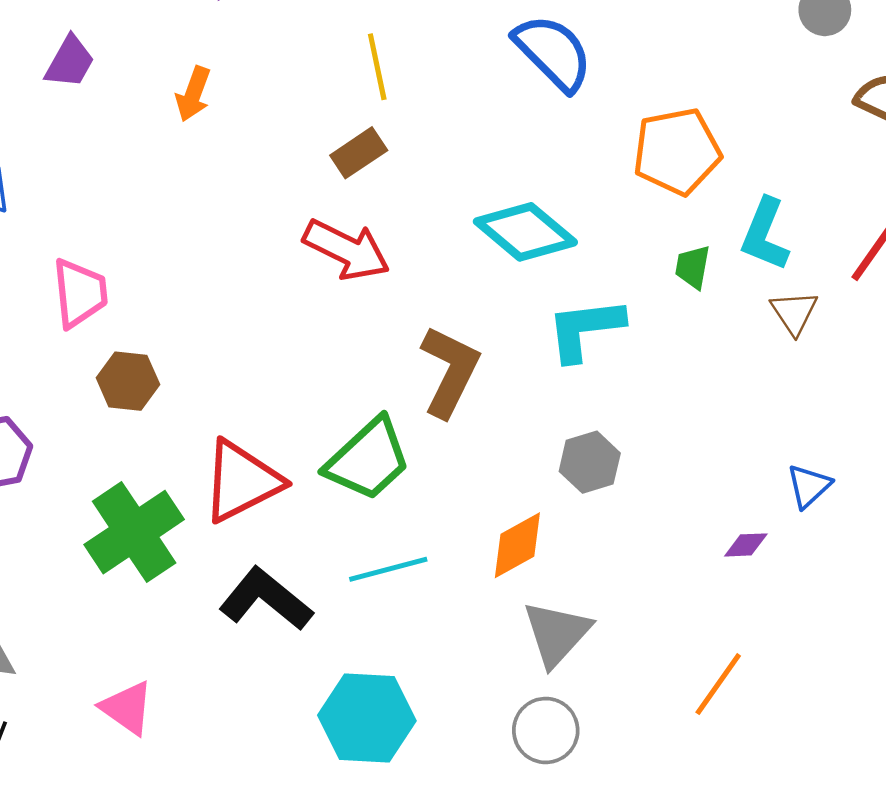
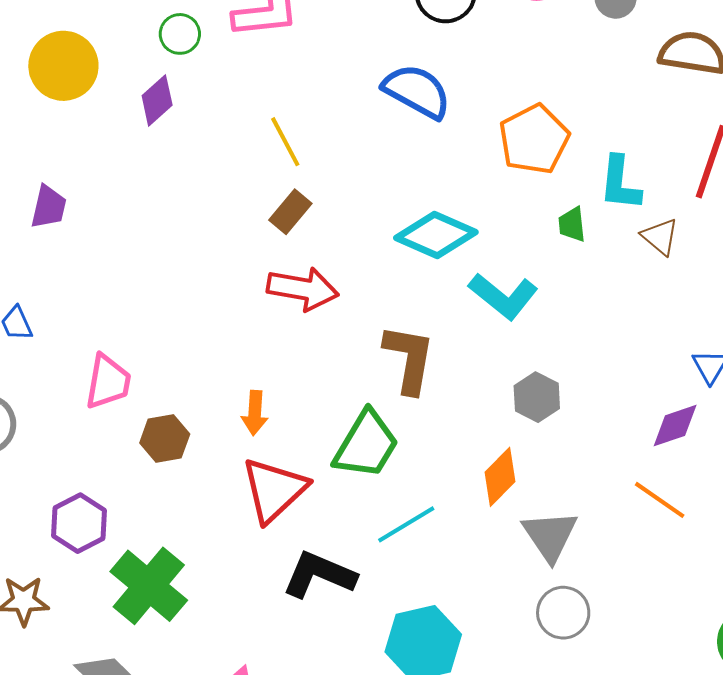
orange arrow: (193, 94) -> (255, 413), moved
pink trapezoid: (80, 293) -> (108, 382), turned 32
cyan L-shape: (585, 329) -> (503, 296), turned -118
green cross: (134, 532) -> (149, 586), moved
purple diamond: (746, 545) -> (675, 426), size x1.5
orange line: (718, 684) -> (660, 500), moved, turned -74

